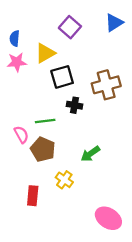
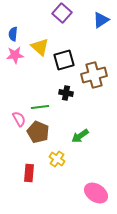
purple square: (70, 27) -> (62, 13), moved
yellow triangle: (45, 53) -> (40, 47), turned -48
black square: (62, 77) -> (64, 60), moved

